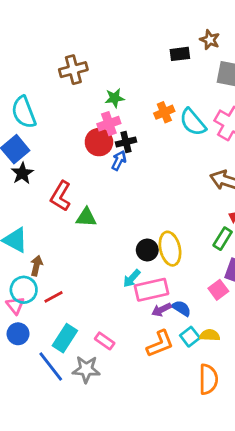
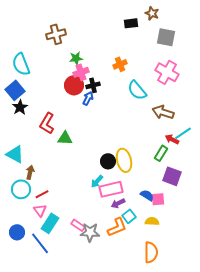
green star: (115, 98) -> (76, 58), moved
cyan semicircle: (193, 122) -> (137, 90), moved
pink square: (218, 290) -> (158, 199), moved, turned 32
pink triangle: (15, 305) -> (40, 210), moved
blue semicircle: (181, 308) -> (147, 195), moved
blue circle: (18, 334) -> (17, 232), moved
cyan square: (190, 337) -> (129, 216), moved
gray star: (86, 369) -> (90, 232), moved

